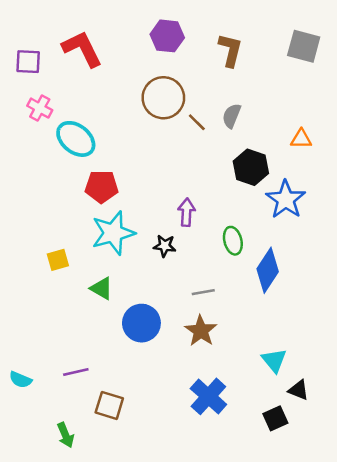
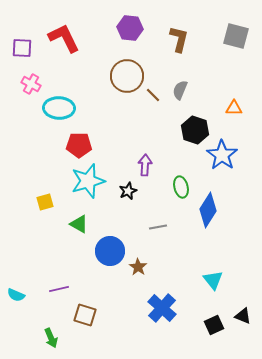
cyan ellipse: (76, 139) -> (59, 108), turned -36
black star: (165, 246) -> (128, 191), turned -30
brown star: (201, 331) -> (138, 267), moved, size x0.7
black triangle: (299, 390) -> (243, 316), moved

